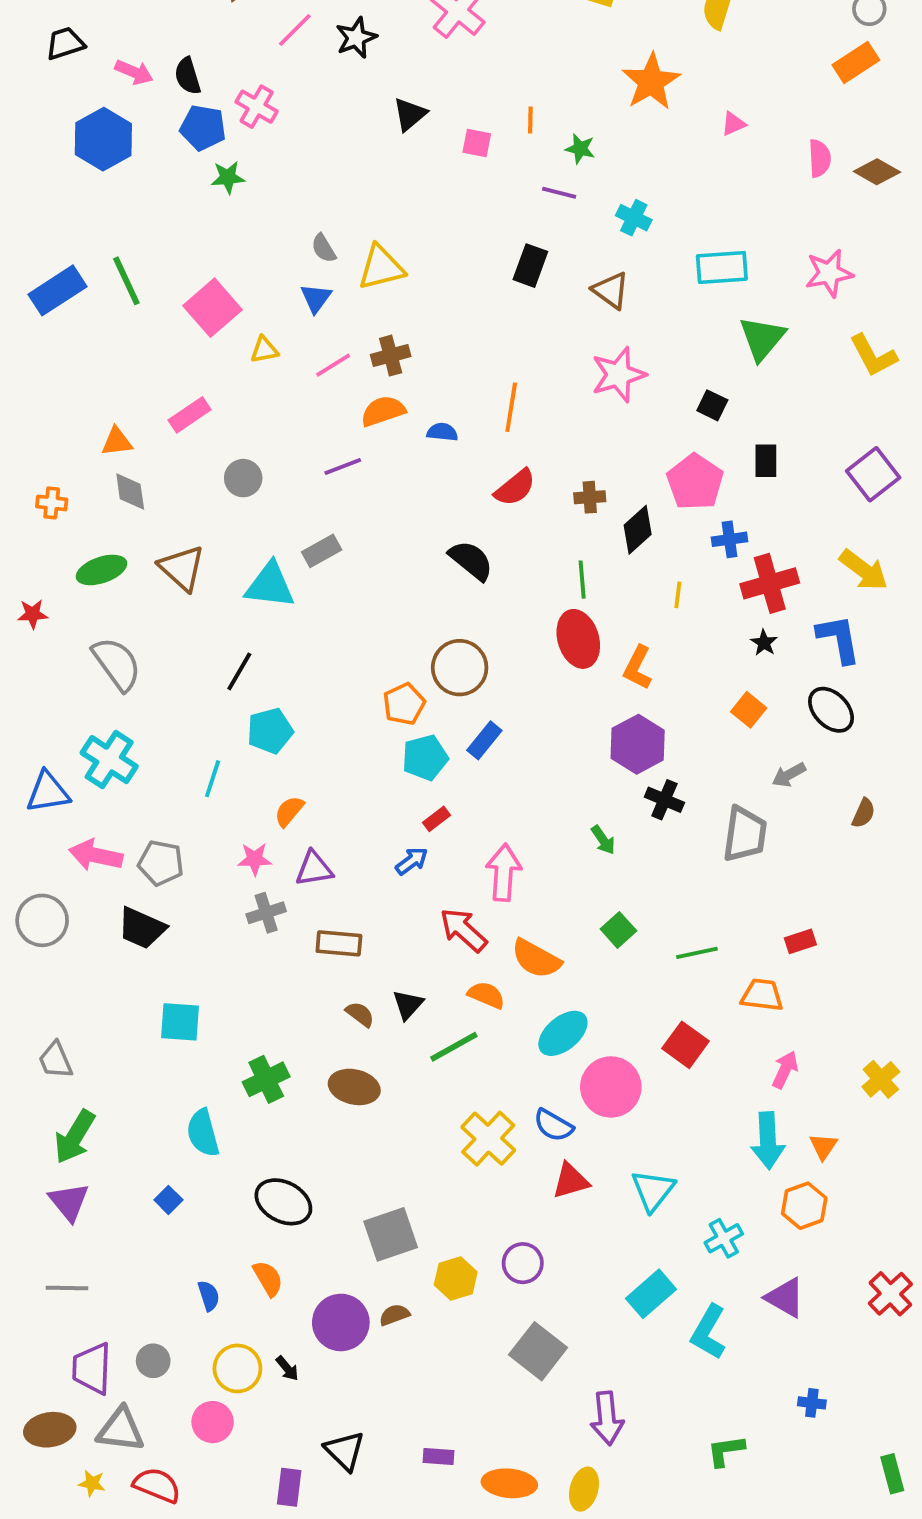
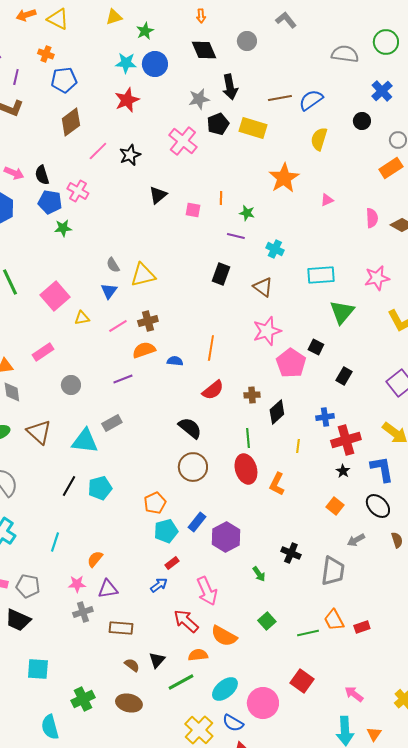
black rectangle: (766, 461) -> (344, 376), turned 30
pink pentagon: (695, 482) -> (291, 363), moved
brown circle: (460, 668) -> (193, 467), moved
cyan pentagon: (270, 731) -> (100, 488), moved
purple hexagon: (638, 744) -> (226, 537), moved
brown semicircle: (864, 813) -> (397, 540), moved, turned -42
pink arrow: (504, 873) -> (207, 591), turned 152
orange semicircle: (486, 995) -> (198, 655), turned -30
orange trapezoid: (762, 995) -> (334, 620), moved, turned -125
cyan ellipse: (563, 1033) -> (225, 689), moved
pink arrow: (785, 1070) -> (354, 694), turned -78

